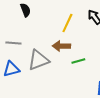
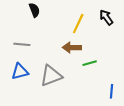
gray triangle: (38, 60) -> (51, 76), moved

